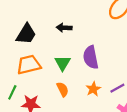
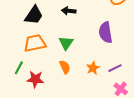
purple semicircle: (91, 57) -> (106, 32), moved

